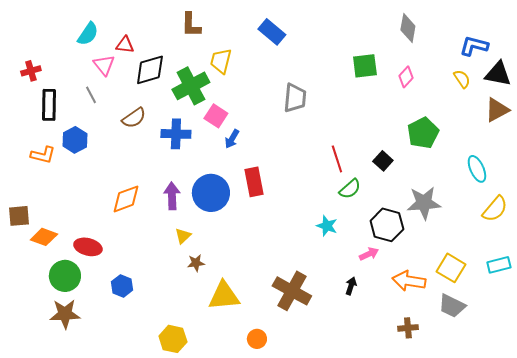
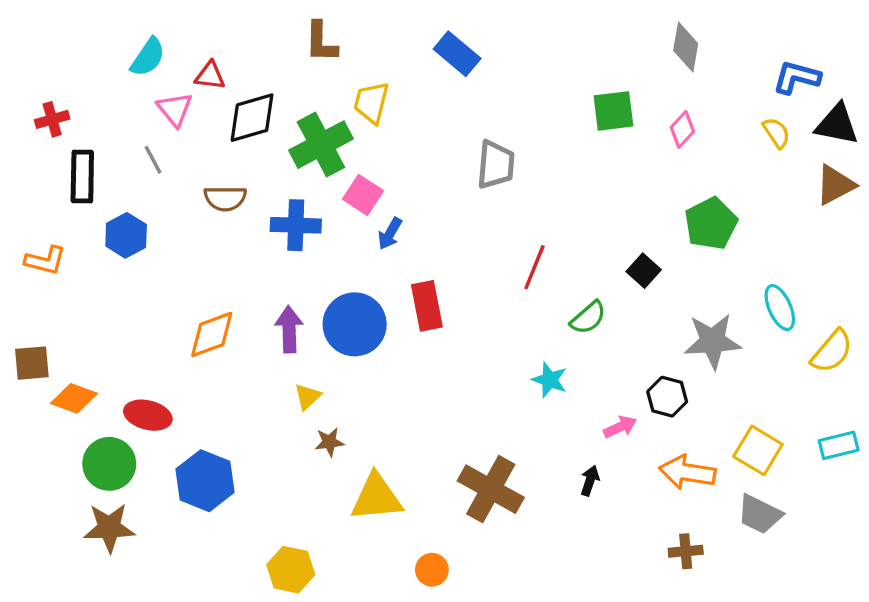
brown semicircle: (134, 118) -> (225, 198), turned 35
orange L-shape: (43, 155) -> (45, 260), moved
red line: (337, 159) -> (534, 267), moved, turned 40
cyan ellipse: (477, 169) -> (780, 308), moved
black hexagon: (387, 225) -> (667, 397), moved, size x0.7
blue hexagon: (122, 286) -> (205, 481), size x1.6

